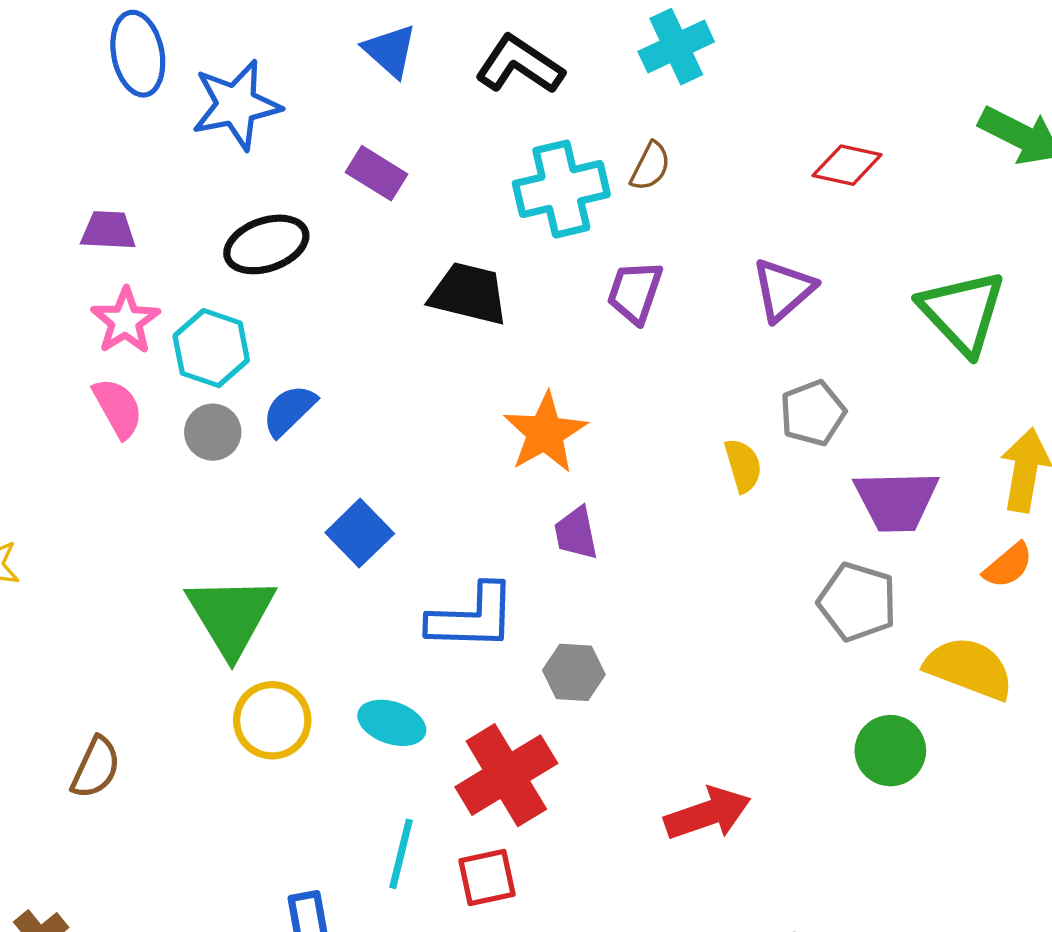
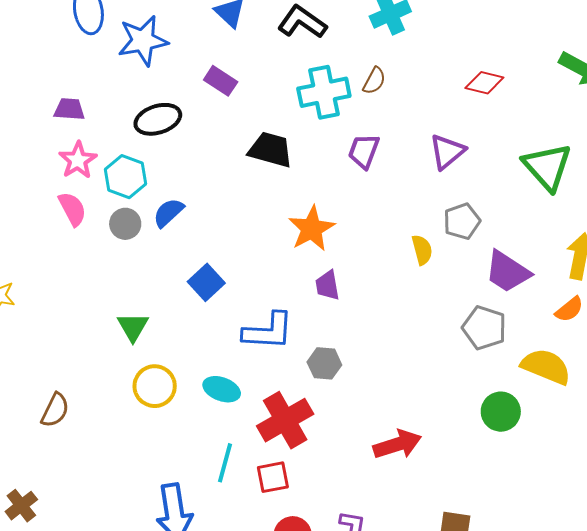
purple trapezoid: (896, 501) -> (507, 272), turned 33
green triangle: (231, 616) -> (133, 327), size x0.6

